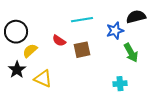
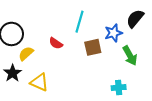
black semicircle: (136, 17) -> (135, 19), turned -36
cyan line: (82, 20) -> (79, 22), turned -65
brown square: (82, 50) -> (93, 47), moved

